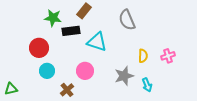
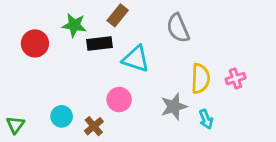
red circle: (39, 48) -> (35, 43), moved
yellow semicircle: (143, 56) -> (200, 79), size x1.5
cyan circle: (47, 71) -> (62, 116), moved
green triangle: (11, 89) -> (15, 125), turned -40

